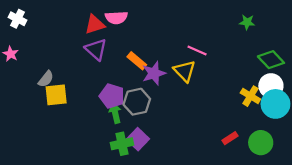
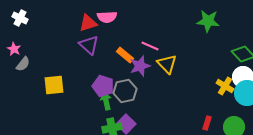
green star: (247, 22) -> (208, 21), moved, size x1.6
pink line: (197, 51) -> (150, 46), moved
gray semicircle: (46, 79) -> (23, 64), moved
red rectangle: (230, 138) -> (207, 123), turned -40

